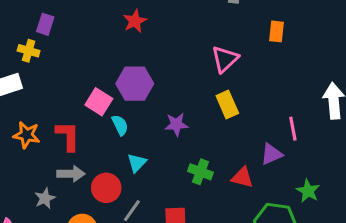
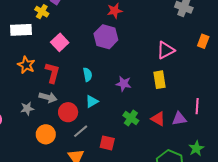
purple hexagon: (135, 84) -> (106, 37), moved
pink square: (99, 102) -> (60, 42), moved
red triangle: (242, 177) -> (158, 119), moved

